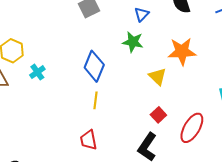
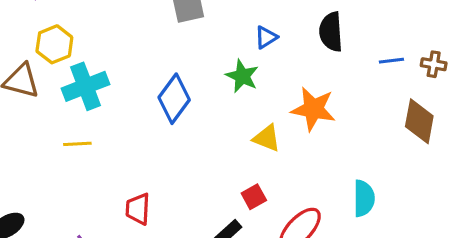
cyan cross: (37, 72) -> (85, 86), size x1.8
yellow triangle: (158, 77) -> (267, 138), turned -36
yellow line: (95, 100) -> (77, 144), moved, turned 66

